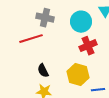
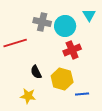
gray cross: (45, 18) -> (42, 22), moved
black semicircle: (43, 71) -> (36, 72), moved

